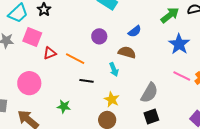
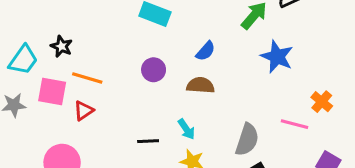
orange line: (75, 59) -> (87, 78), moved
cyan arrow: (114, 69) -> (186, 129), moved
pink line: (182, 76) -> (295, 124), moved

